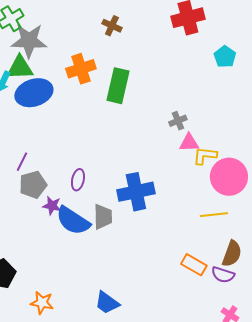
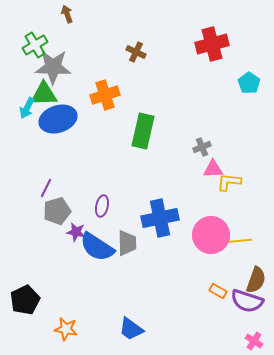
green rectangle: (118, 86) -> (143, 131), moved
pink circle: (229, 177) -> (211, 235), moved
orange rectangle: (194, 265) -> (218, 291), size x0.7
purple semicircle: (223, 275) -> (247, 301), size x1.4

